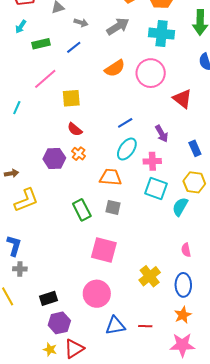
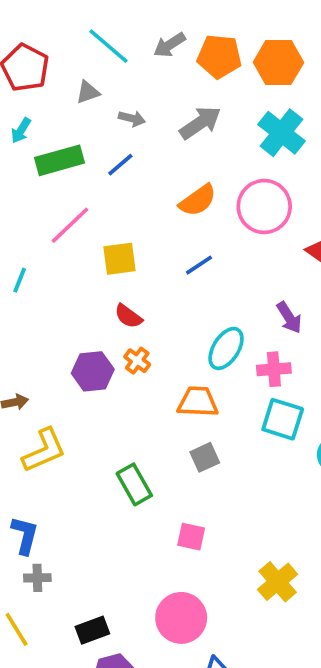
cyan cross: (162, 34) -> (282, 133), turned 35
green rectangle: (41, 44) -> (59, 160), size x1.4
blue line: (125, 123) -> (199, 265), moved
gray square: (113, 207) -> (205, 457), turned -35
green rectangle: (82, 210) -> (134, 484), moved
pink square: (104, 250) -> (191, 537), size x0.6

